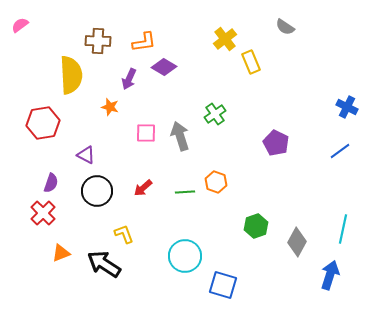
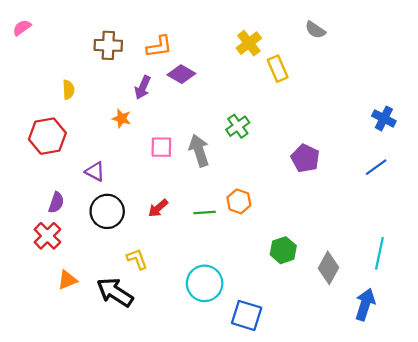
yellow semicircle: (71, 75) -> (68, 90), moved, size x0.5

